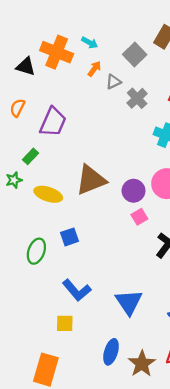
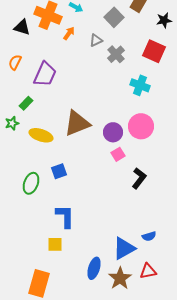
orange arrow: (94, 69) -> (69, 33), moved
blue L-shape: (77, 290) -> (65, 216), turned -140
blue triangle: (129, 302) -> (124, 248), moved, turned 35

